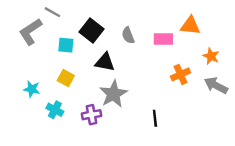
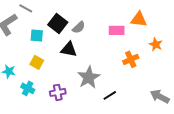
gray semicircle: (128, 35) -> (79, 27), moved, turned -112
gray arrow: (216, 85) -> (160, 96), moved
gray star: (113, 94) -> (89, 77), moved
black line: (155, 118) -> (110, 95), turned 64

